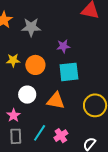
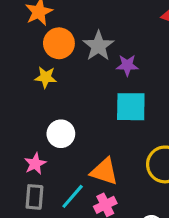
gray star: (31, 27) -> (98, 46), moved, turned 30
orange circle: (35, 65) -> (59, 43), moved
orange triangle: (56, 101) -> (104, 171), moved

